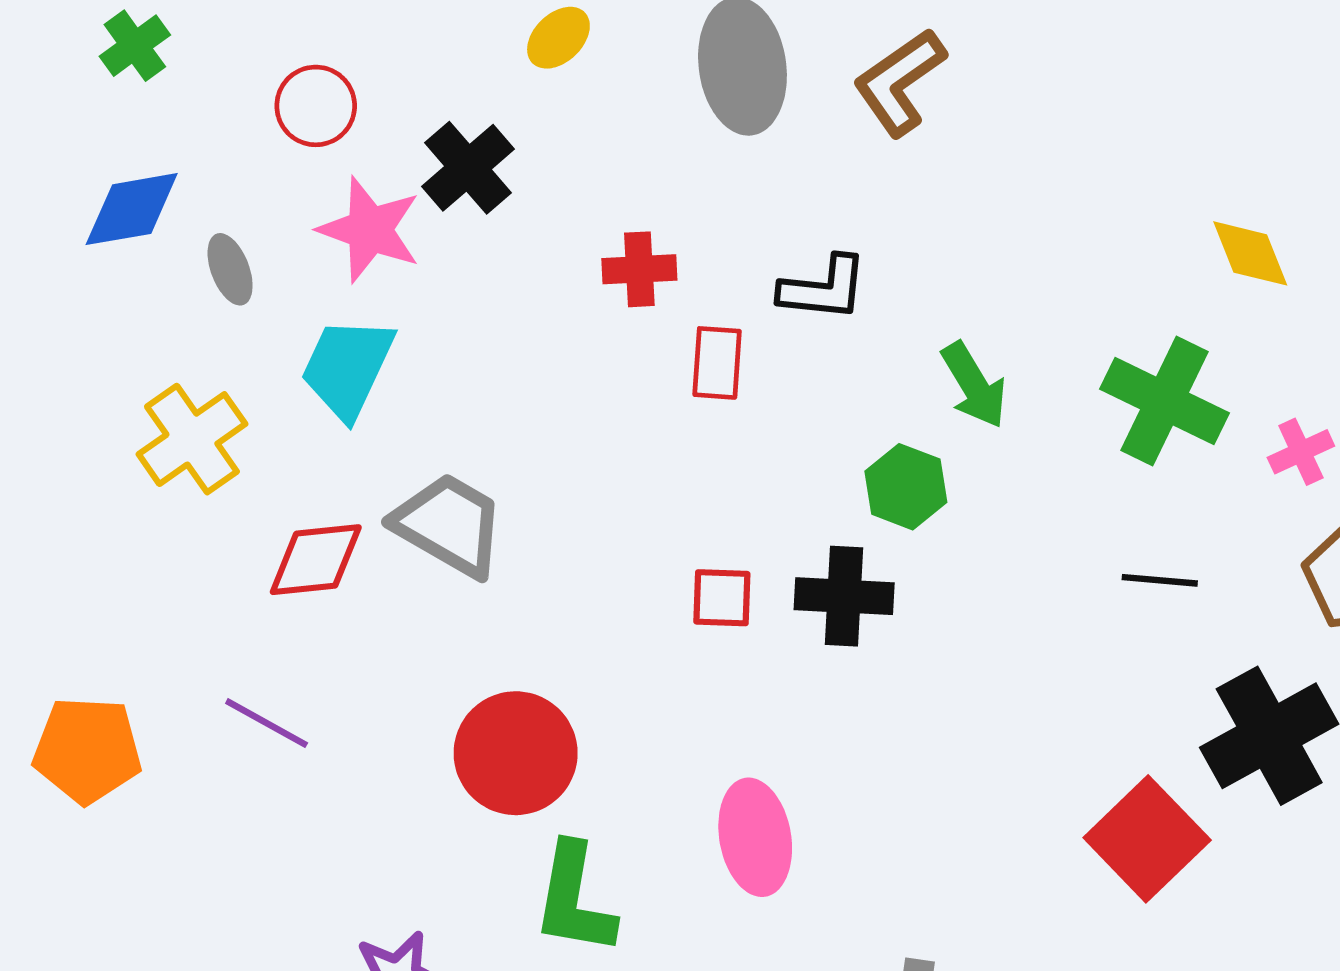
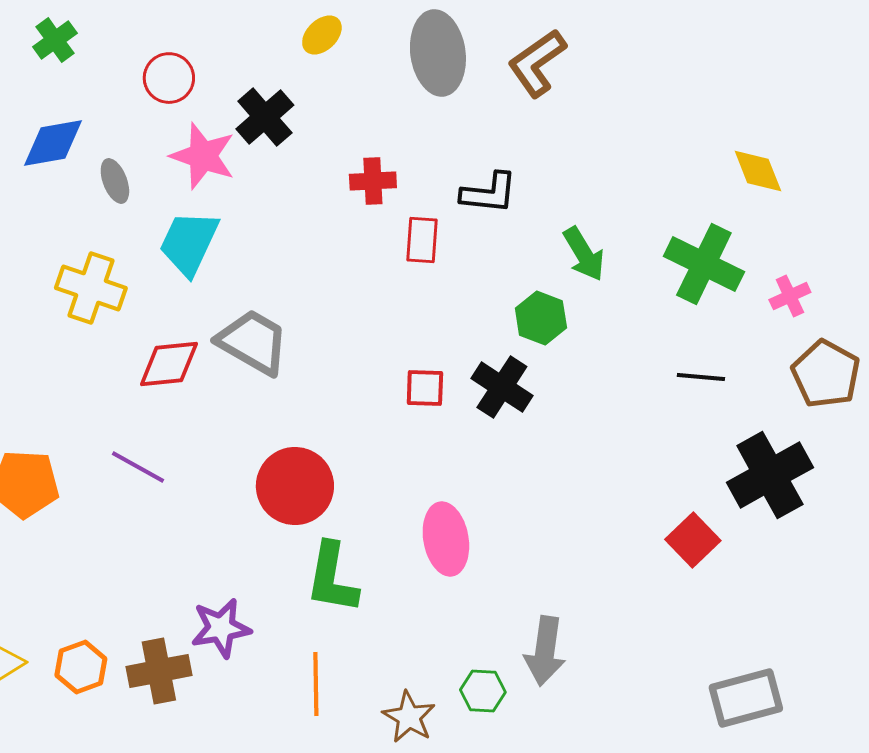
yellow cross: (192, 439) -> (91, 288), turned -36
black cross: (844, 596) -> (502, 387), turned 30
red square: (1147, 839) -> (693, 540), size x0.7

